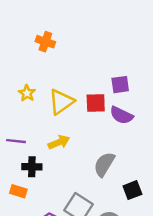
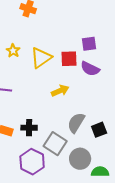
yellow arrow: (59, 142) -> (60, 91), moved
gray semicircle: (104, 164) -> (76, 123), moved
black cross: (32, 167) -> (29, 128), moved

